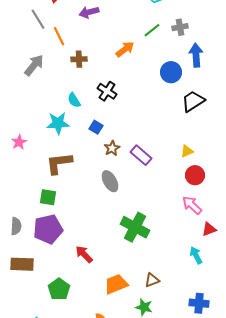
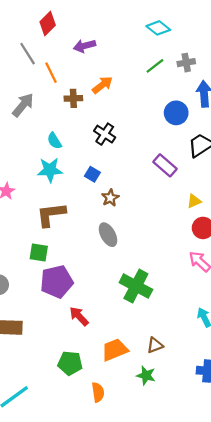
orange arrow: (125, 49) -> (102, 85), moved
cyan semicircle: (74, 100) -> (54, 141), moved
purple rectangle: (141, 155) -> (165, 165), moved
purple pentagon: (48, 229) -> (57, 282), moved
green pentagon: (59, 289) -> (70, 363), moved, turned -30

